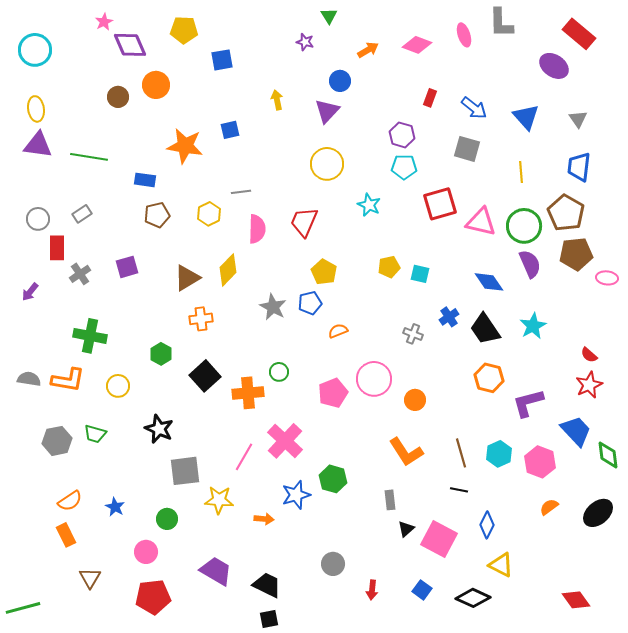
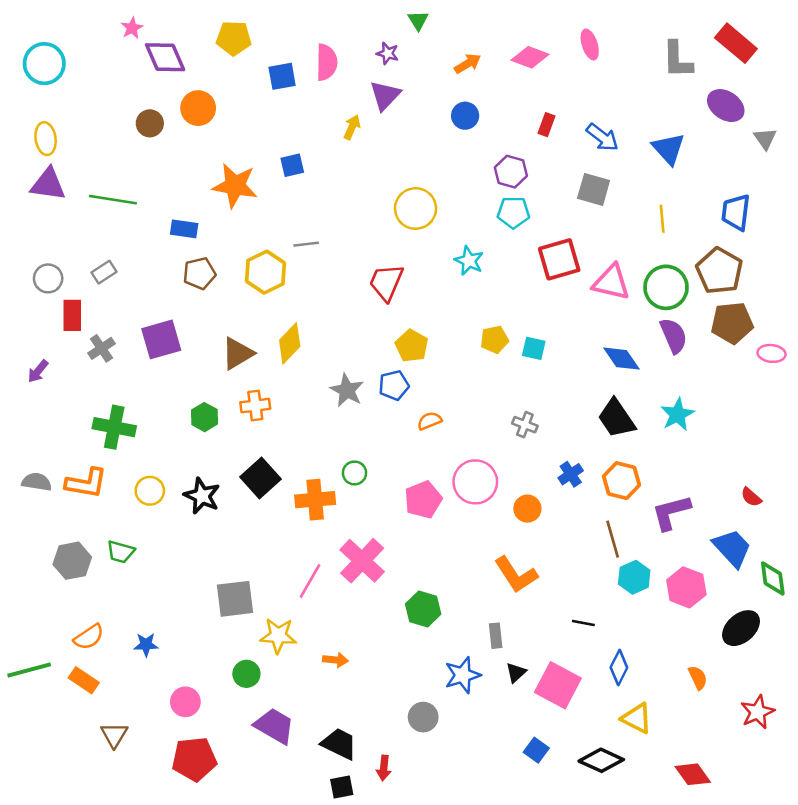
gray L-shape: (501, 23) -> (677, 60), moved
purple ellipse: (554, 66) -> (726, 106), moved
blue circle: (340, 81) -> (465, 116), moved
yellow arrow: (277, 100) -> (352, 127), turned 36
purple triangle: (327, 111) -> (385, 95), moved
gray triangle: (578, 119) -> (765, 139), moved
yellow hexagon: (209, 214) -> (266, 272), size x1.4
pink semicircle: (257, 229) -> (327, 62), moved
purple square: (127, 267) -> (161, 339), size x1.4
blue cross: (449, 317) -> (571, 474), moved
green hexagon: (161, 354) -> (204, 417), moved
red semicircle: (589, 355) -> (751, 497), moved
red star: (589, 385) -> (758, 712), moved
black star: (159, 429) -> (202, 496), moved
brown line: (461, 453) -> (613, 539), moved
blue star: (296, 495) -> (463, 675), moved
blue star: (115, 507) -> (146, 645), turned -30
orange semicircle: (549, 507) -> (698, 678), moved, turned 102
black ellipse: (598, 513) -> (741, 628), moved
green circle: (167, 519) -> (246, 674), moved
orange rectangle: (66, 535) -> (84, 680), turned -30
red arrow: (372, 590) -> (384, 768), moved
red diamond: (576, 600) -> (693, 774), moved
green line: (23, 608) -> (29, 670), moved

